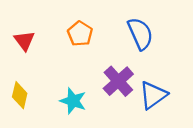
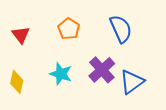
cyan star: (73, 101) -> (61, 74), moved

